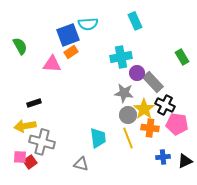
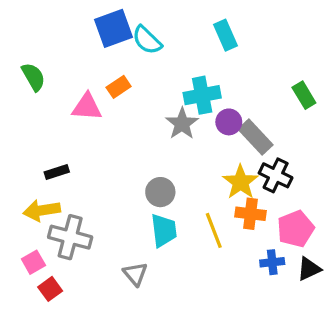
cyan semicircle: (88, 24) -> (147, 40), turned 48
blue square: (68, 35) -> (114, 28), moved
gray star: (124, 93) -> (182, 124), moved, turned 30
gray circle: (128, 115) -> (160, 192), moved
pink pentagon: (177, 124) -> (296, 229), moved, turned -30
pink square: (20, 157) -> (33, 262), turned -32
red square: (30, 162) -> (50, 289), moved
gray triangle: (81, 164) -> (135, 274), turned 35

